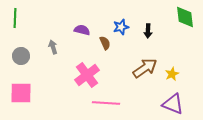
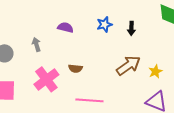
brown semicircle: (105, 43) -> (75, 68), moved, turned 120
pink cross: (87, 75) -> (46, 79), moved

